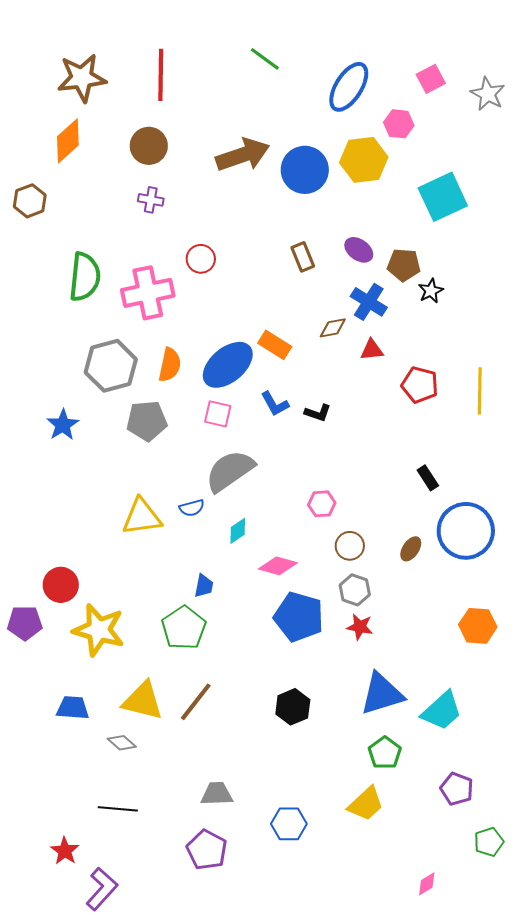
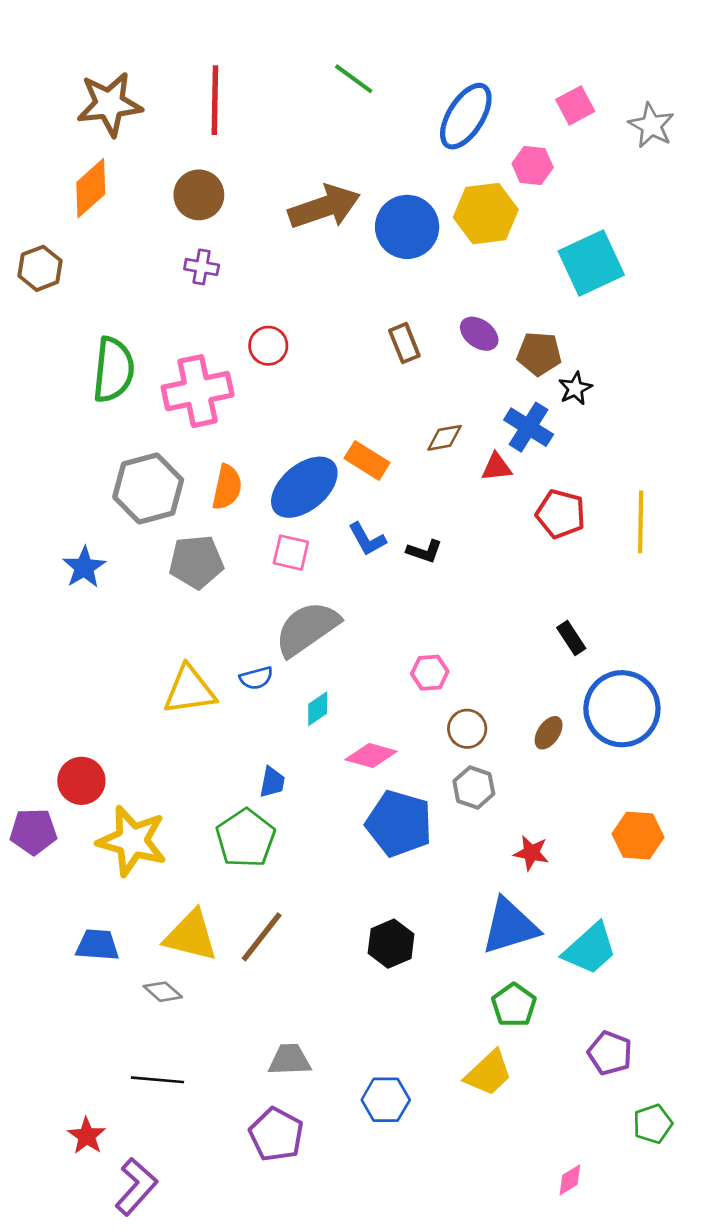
blue cross: (369, 302) -> (529, 427), moved
red star: (360, 627) -> (531, 853), moved

